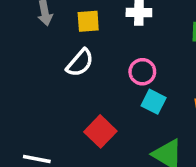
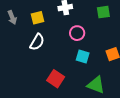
pink circle: (142, 72) -> (77, 33), moved

